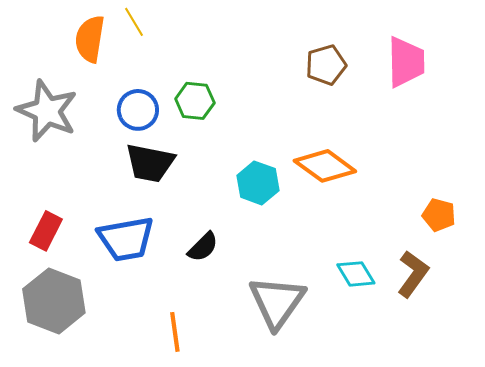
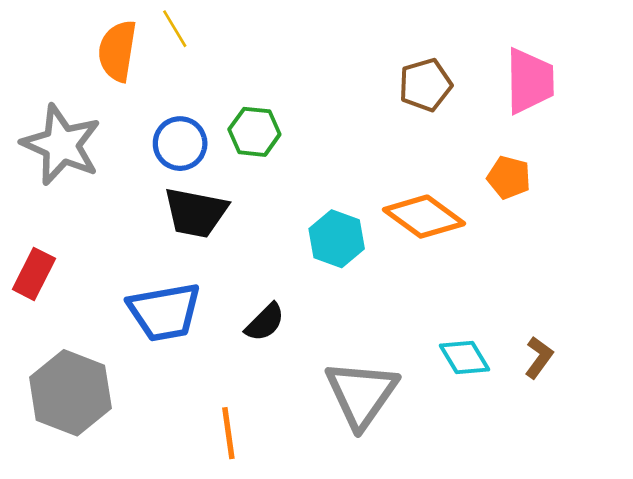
orange pentagon: (439, 215) -> (509, 177), moved
red rectangle: (46, 231) -> (34, 274), moved
brown L-shape: (413, 274) -> (539, 357), size x0.7

